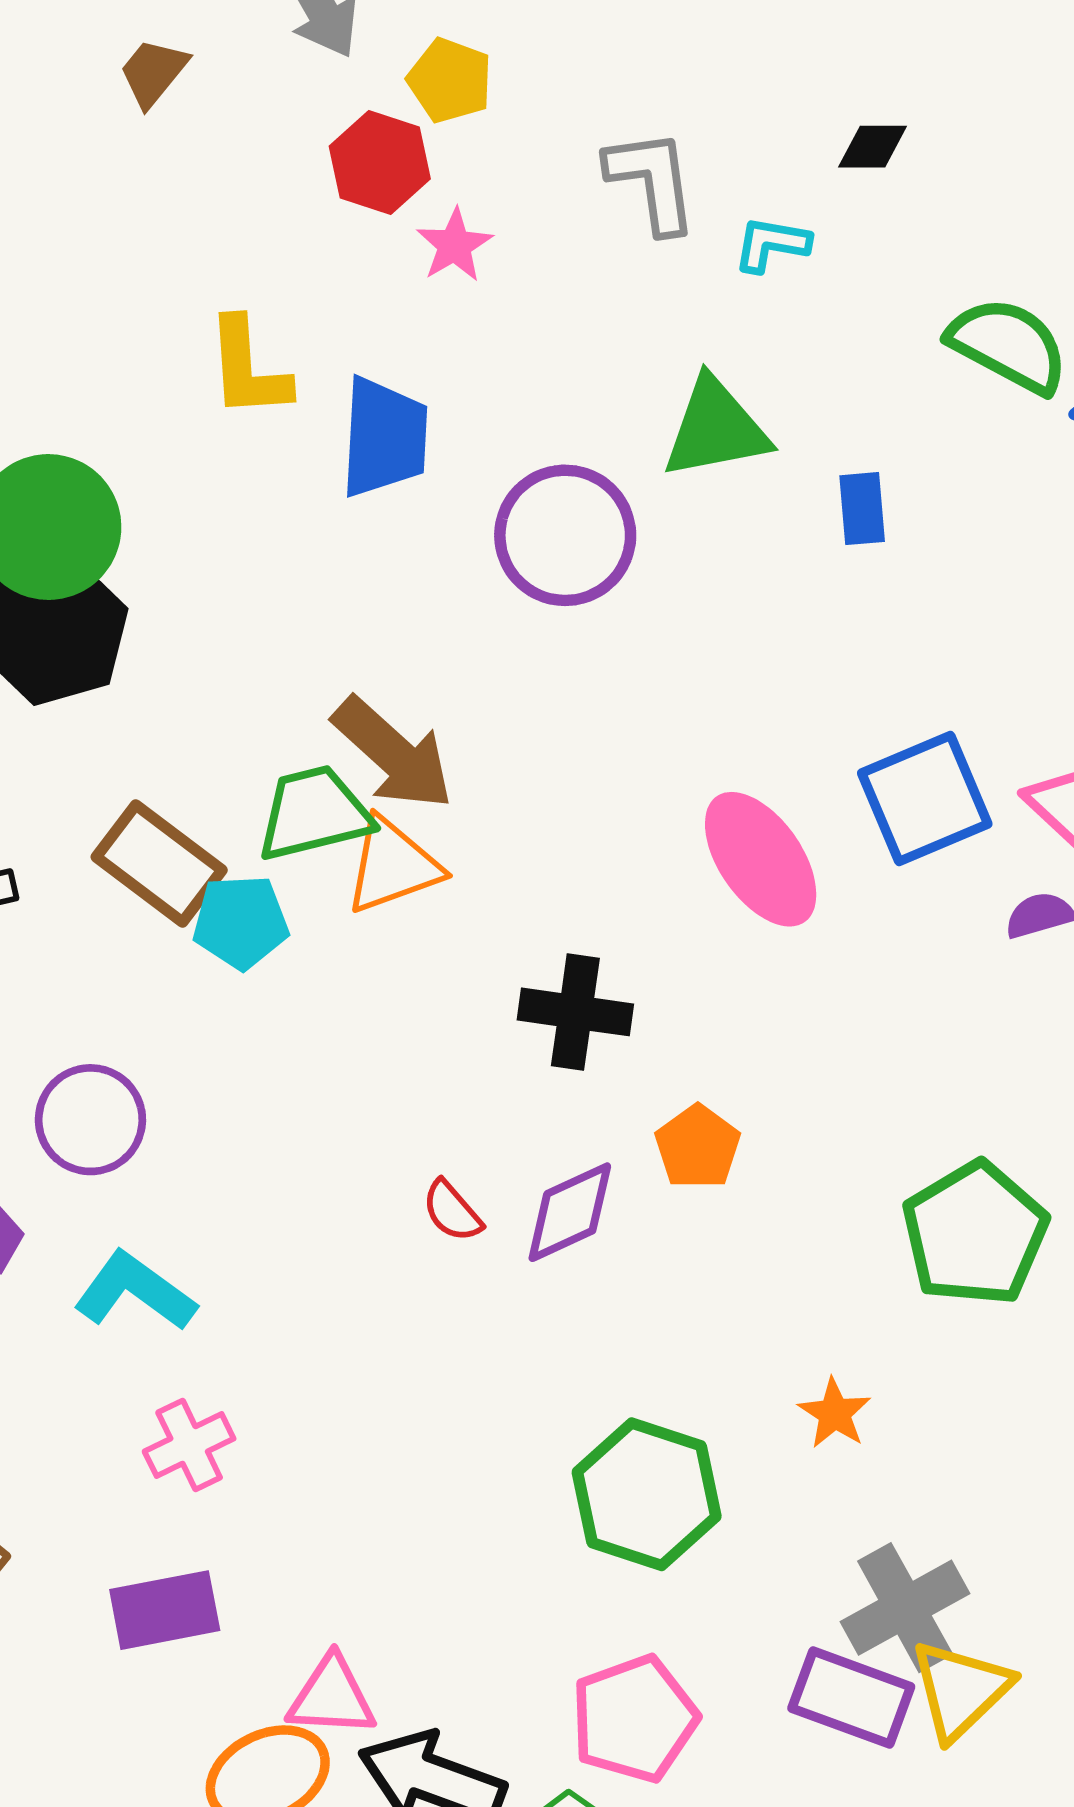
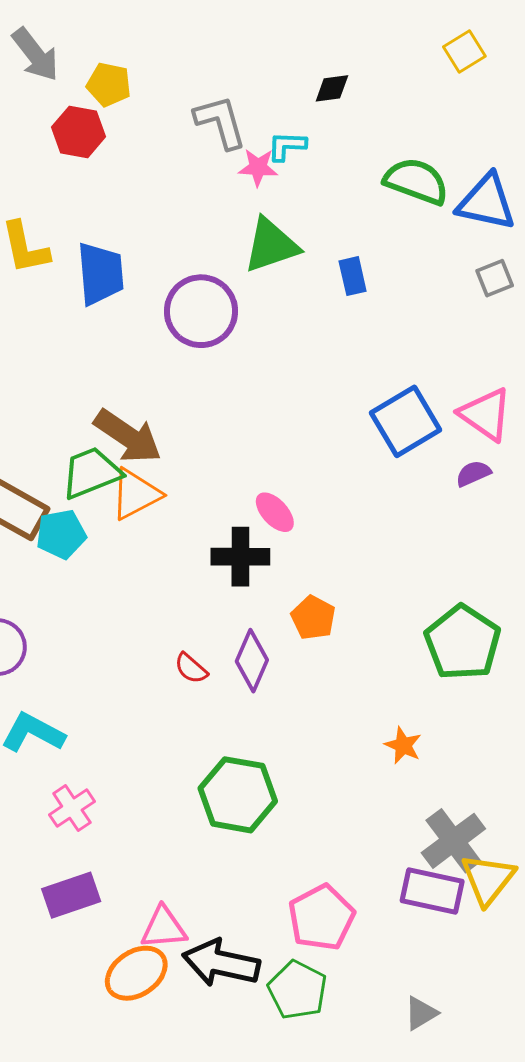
pink star: (454, 245) -> (258, 167), moved, turned -30
pink ellipse: (761, 859) -> (275, 512), moved, size x0.6
purple diamond: (570, 1212) -> (252, 661), turned -34
green hexagon: (647, 1494) -> (238, 795), moved

